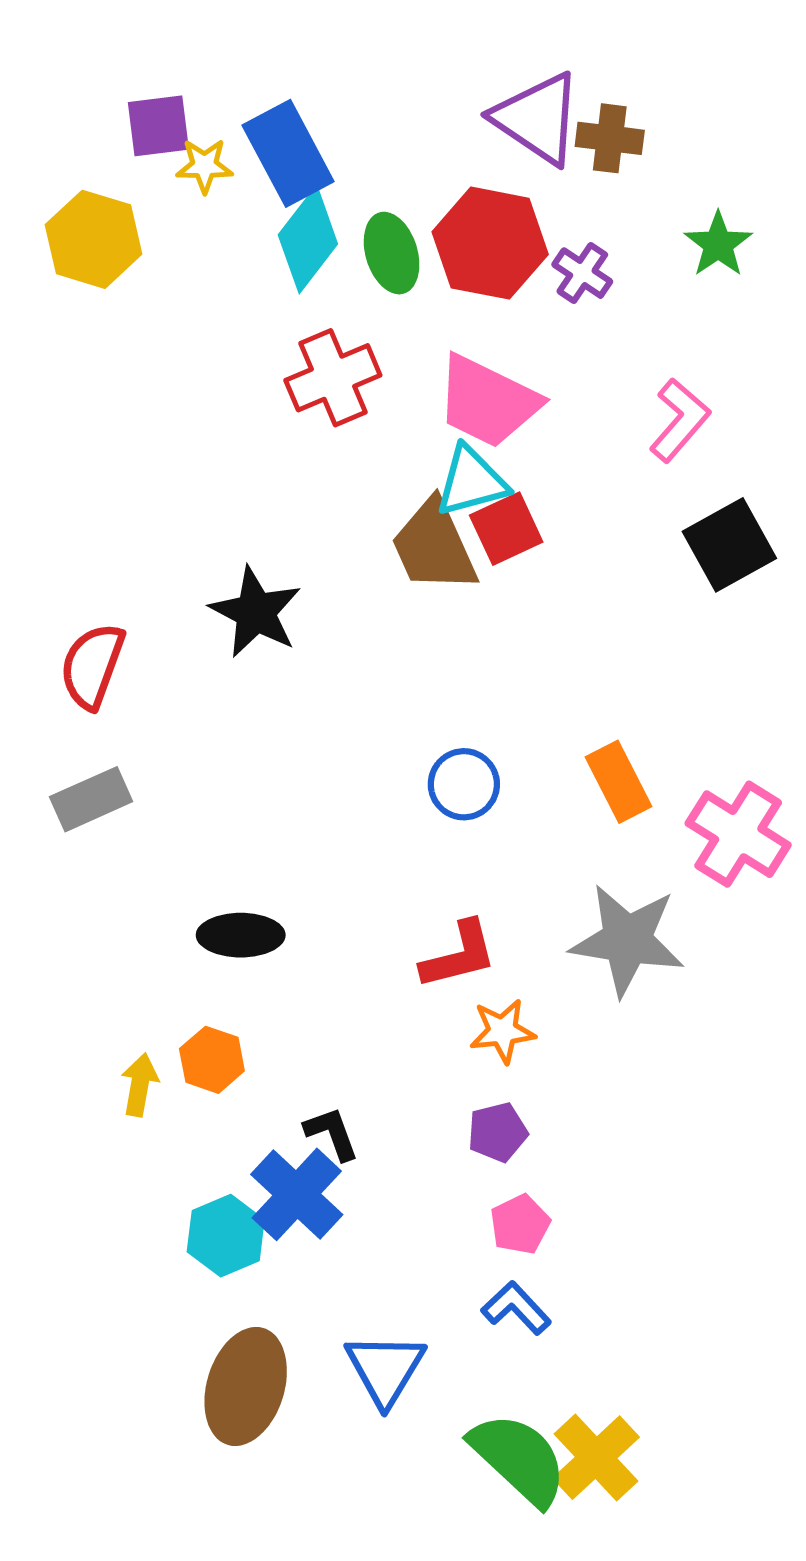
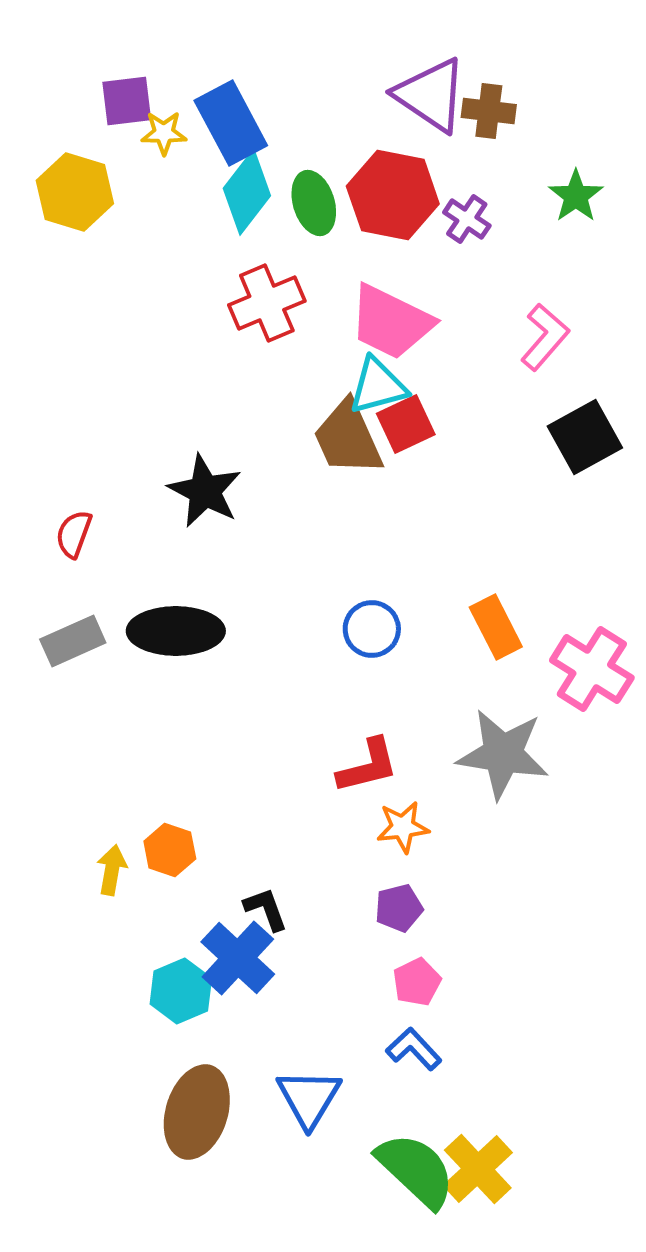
red semicircle: (92, 666) -> (74, 534), size x0.7
black ellipse: (241, 935) -> (176, 631), moved, size x1.4

